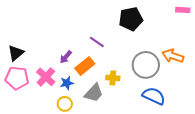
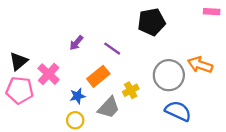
purple arrow: (66, 57) -> (76, 43), moved
pink cross: (46, 77) -> (49, 74), moved
yellow cross: (113, 78) -> (131, 90), turned -32

